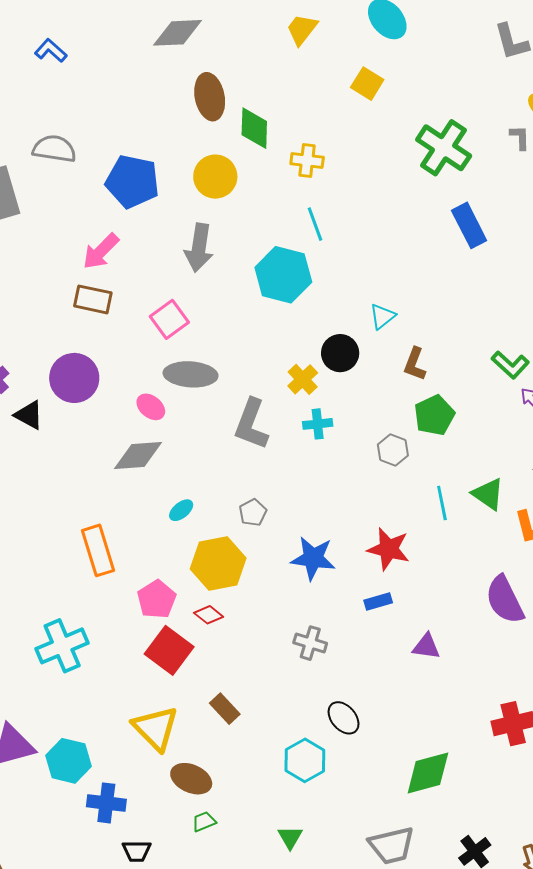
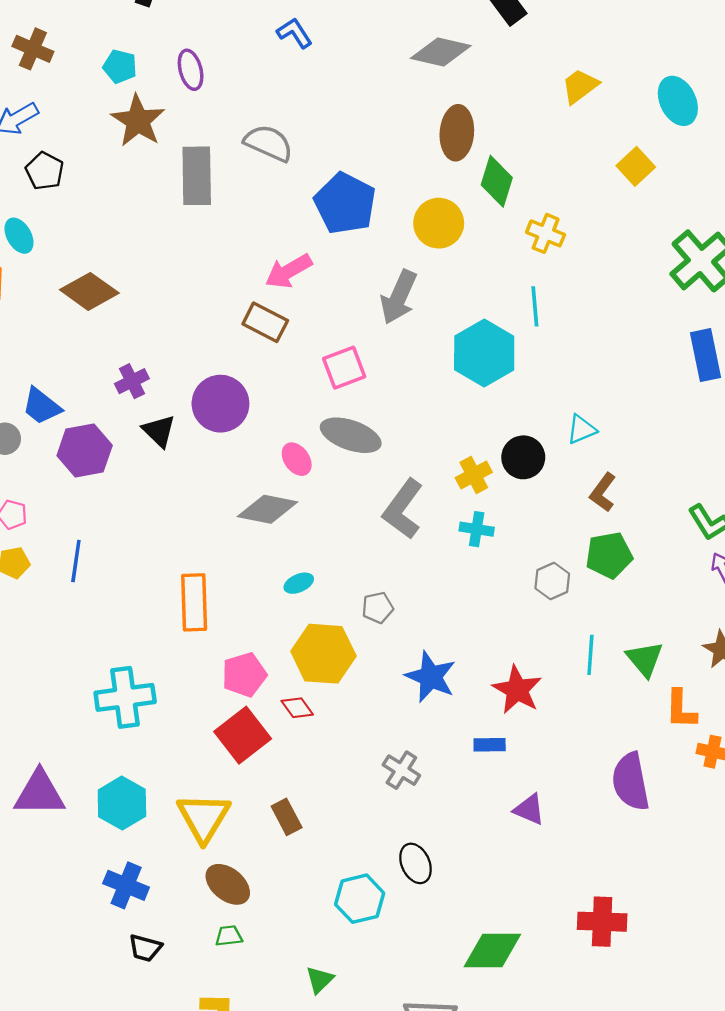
cyan hexagon: (69, 761) -> (122, 803), moved

